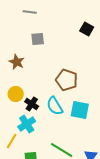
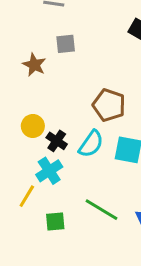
brown star: (17, 62) -> (34, 65), moved
cyan semicircle: (55, 106) -> (91, 144), turned -114

